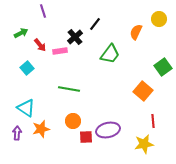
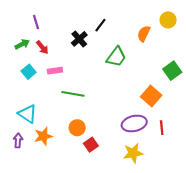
purple line: (43, 11) -> (36, 22), moved
green arrow: (21, 33) -> (22, 44), moved
pink rectangle: (60, 51) -> (55, 71), moved
purple ellipse: (108, 130) -> (134, 123), moved
red square: (86, 137) -> (91, 145), turned -32
yellow star: (144, 144) -> (133, 153), moved

